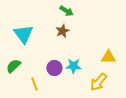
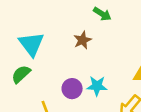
green arrow: (66, 11) -> (102, 14), moved
green semicircle: (13, 66) -> (21, 74), moved

